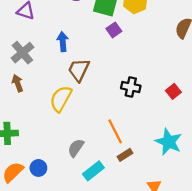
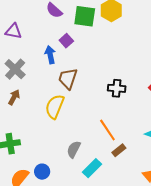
purple square: (114, 30) -> (66, 41), moved
brown arrow: (18, 83) -> (14, 97), turned 56

